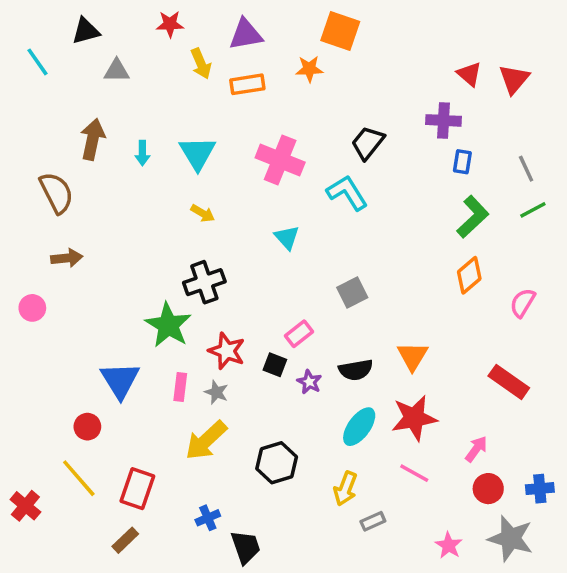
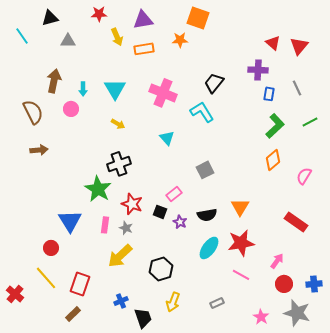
gray line: (526, 169) -> (297, 88), moved
pink circle: (32, 308) -> (71, 109), moved
yellow arrow: (345, 489) -> (173, 302), moved

